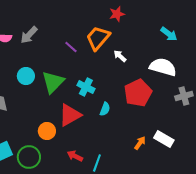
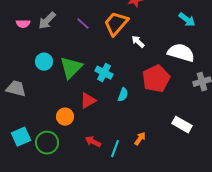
purple line: (71, 47) -> (83, 24), moved
red triangle: (70, 115) -> (88, 101), size x0.7
orange arrow: (140, 143) -> (140, 139), moved

